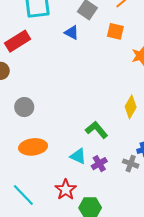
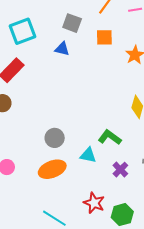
gray circle: (24, 107) -> (55, 138), moved
cyan triangle: (78, 156) -> (88, 155), moved

